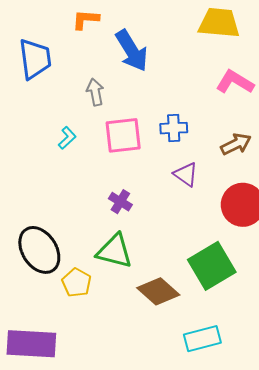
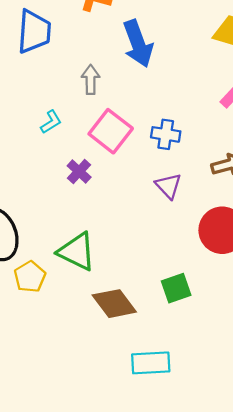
pink square: (123, 135) -> (111, 131), turned 33
purple cross: (120, 202) -> (79, 171), moved
green square: (212, 266) -> (176, 288), size x0.6

